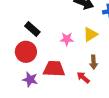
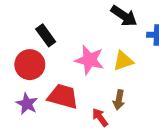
pink star: (67, 39) -> (89, 60), size x1.5

